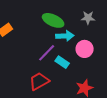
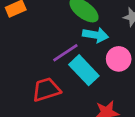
cyan rectangle: (62, 62) -> (84, 70), size x1.5

